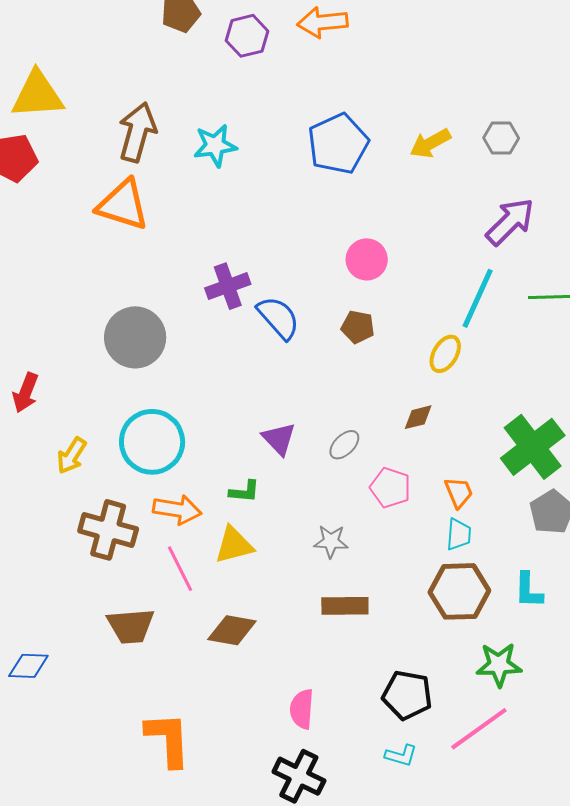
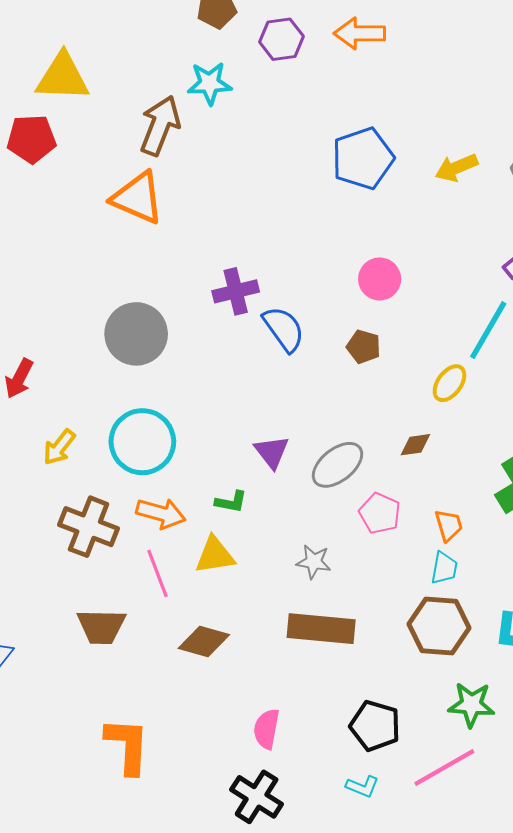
cyan star: (215, 145) -> (209, 83), moved
gray ellipse: (344, 445) -> (337, 465), size x1.6
brown rectangle: (345, 606) -> (321, 629), size x1.4

